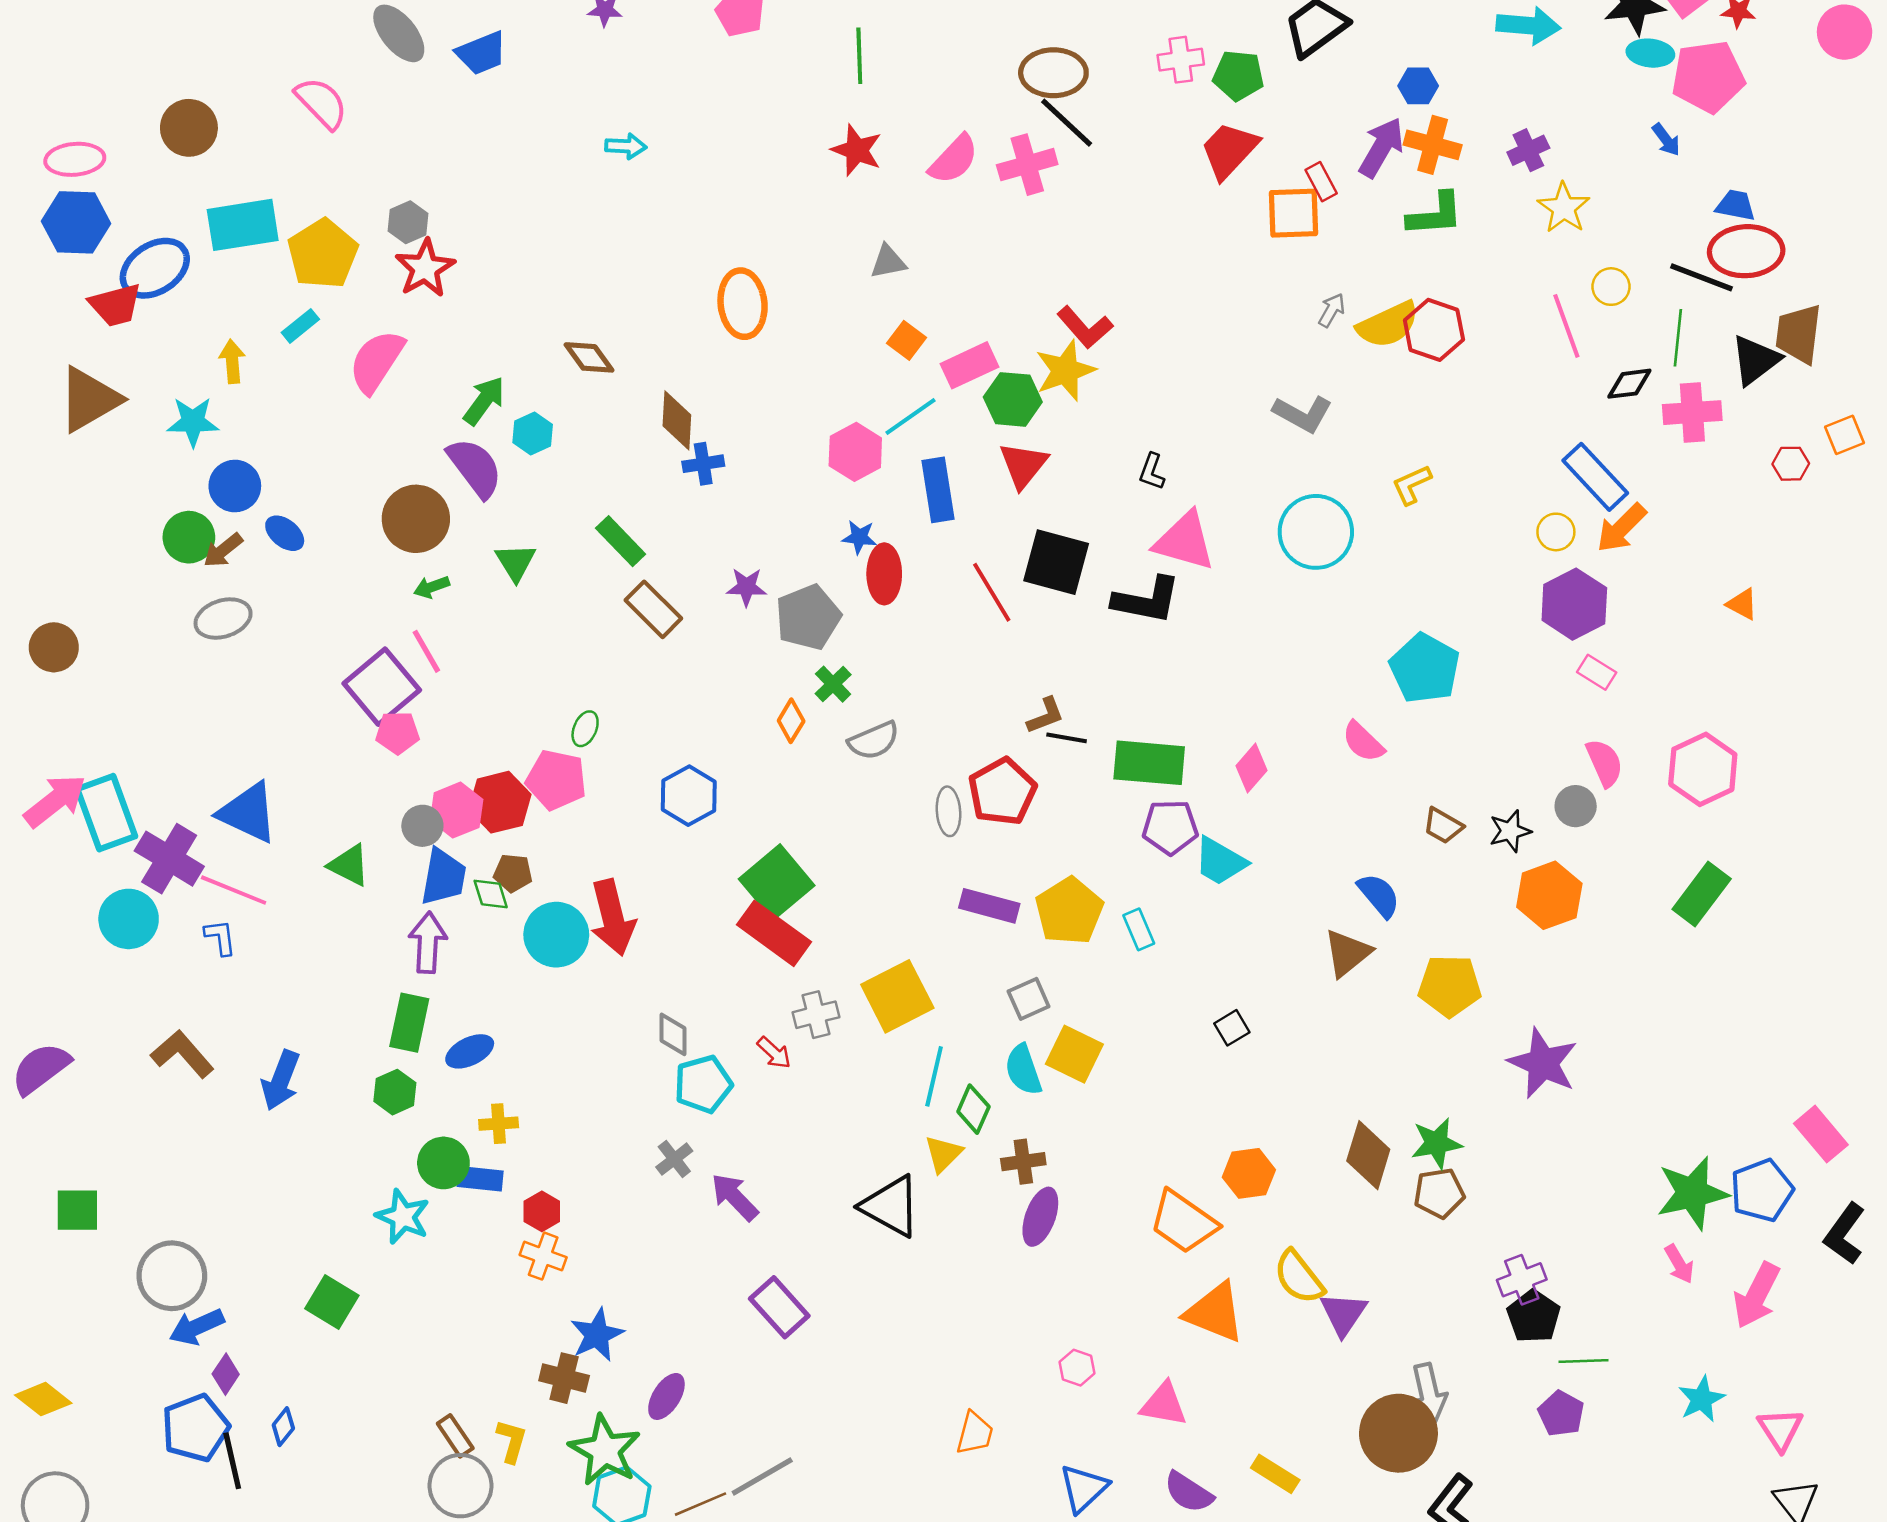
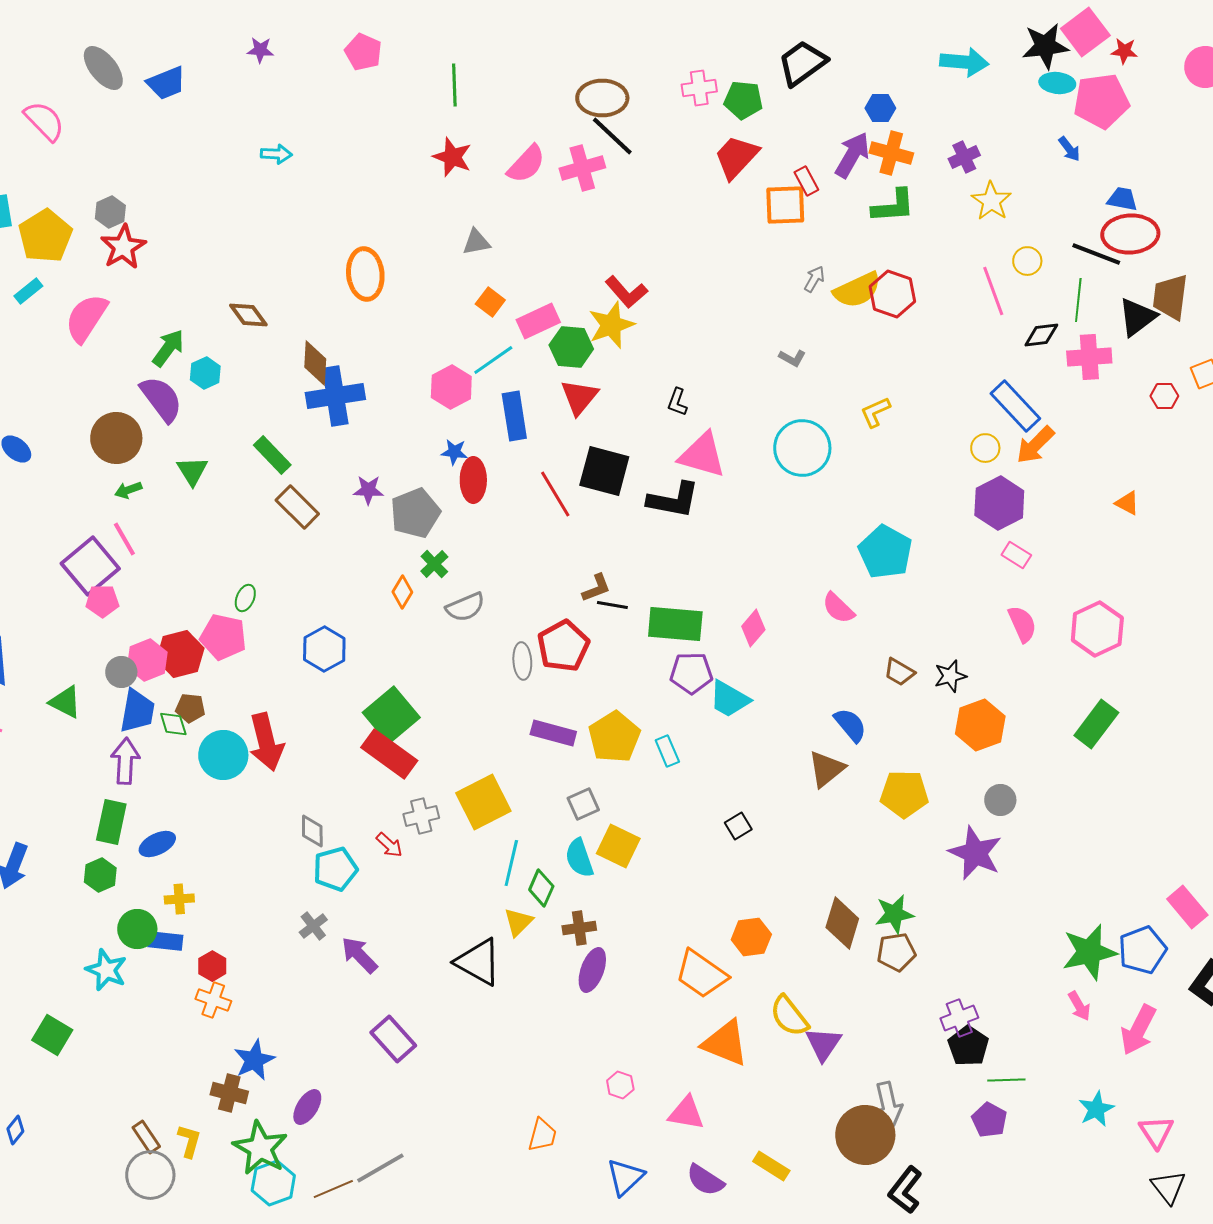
gray L-shape: (1303, 414) -> (792, 358), size x0.6
blue cross: (703, 464) -> (335, 396), size x1.8
gray circle: (1576, 806) -> (1000, 800), moved

